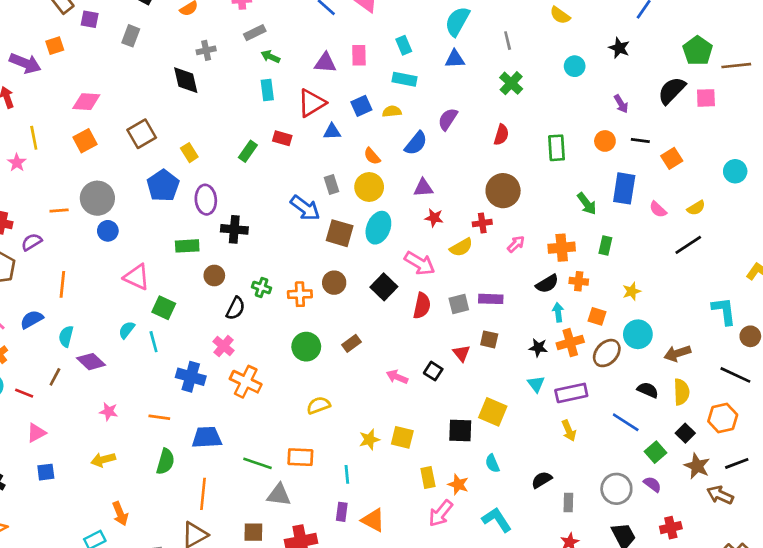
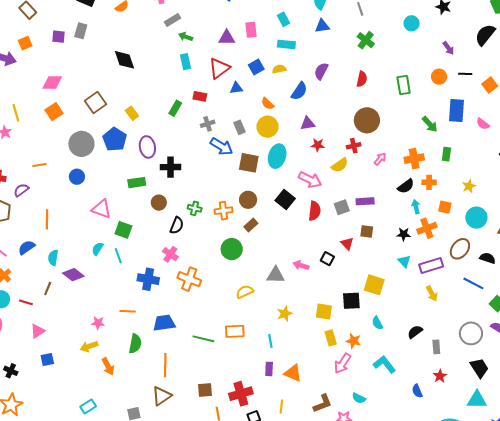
purple square: (90, 19) -> (59, 37), moved
gray cross: (206, 50) -> (208, 124), moved
gray circle: (97, 198) -> (81, 144), moved
brown rectangle: (352, 343) -> (251, 225), moved
brown ellipse: (607, 353) -> (460, 249), moved
pink star: (109, 412) -> (98, 323), moved
yellow square: (402, 437) -> (324, 311), moved
gray triangle: (279, 495) -> (276, 275), moved
orange arrow: (120, 514) -> (108, 366), moved

